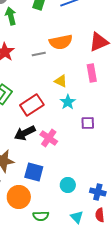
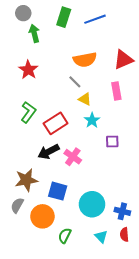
gray line: (39, 54) -> (75, 82), moved, turned 56
cyan circle: (68, 185) -> (92, 204), size x1.6
green semicircle: (41, 216) -> (65, 236), turned 119

